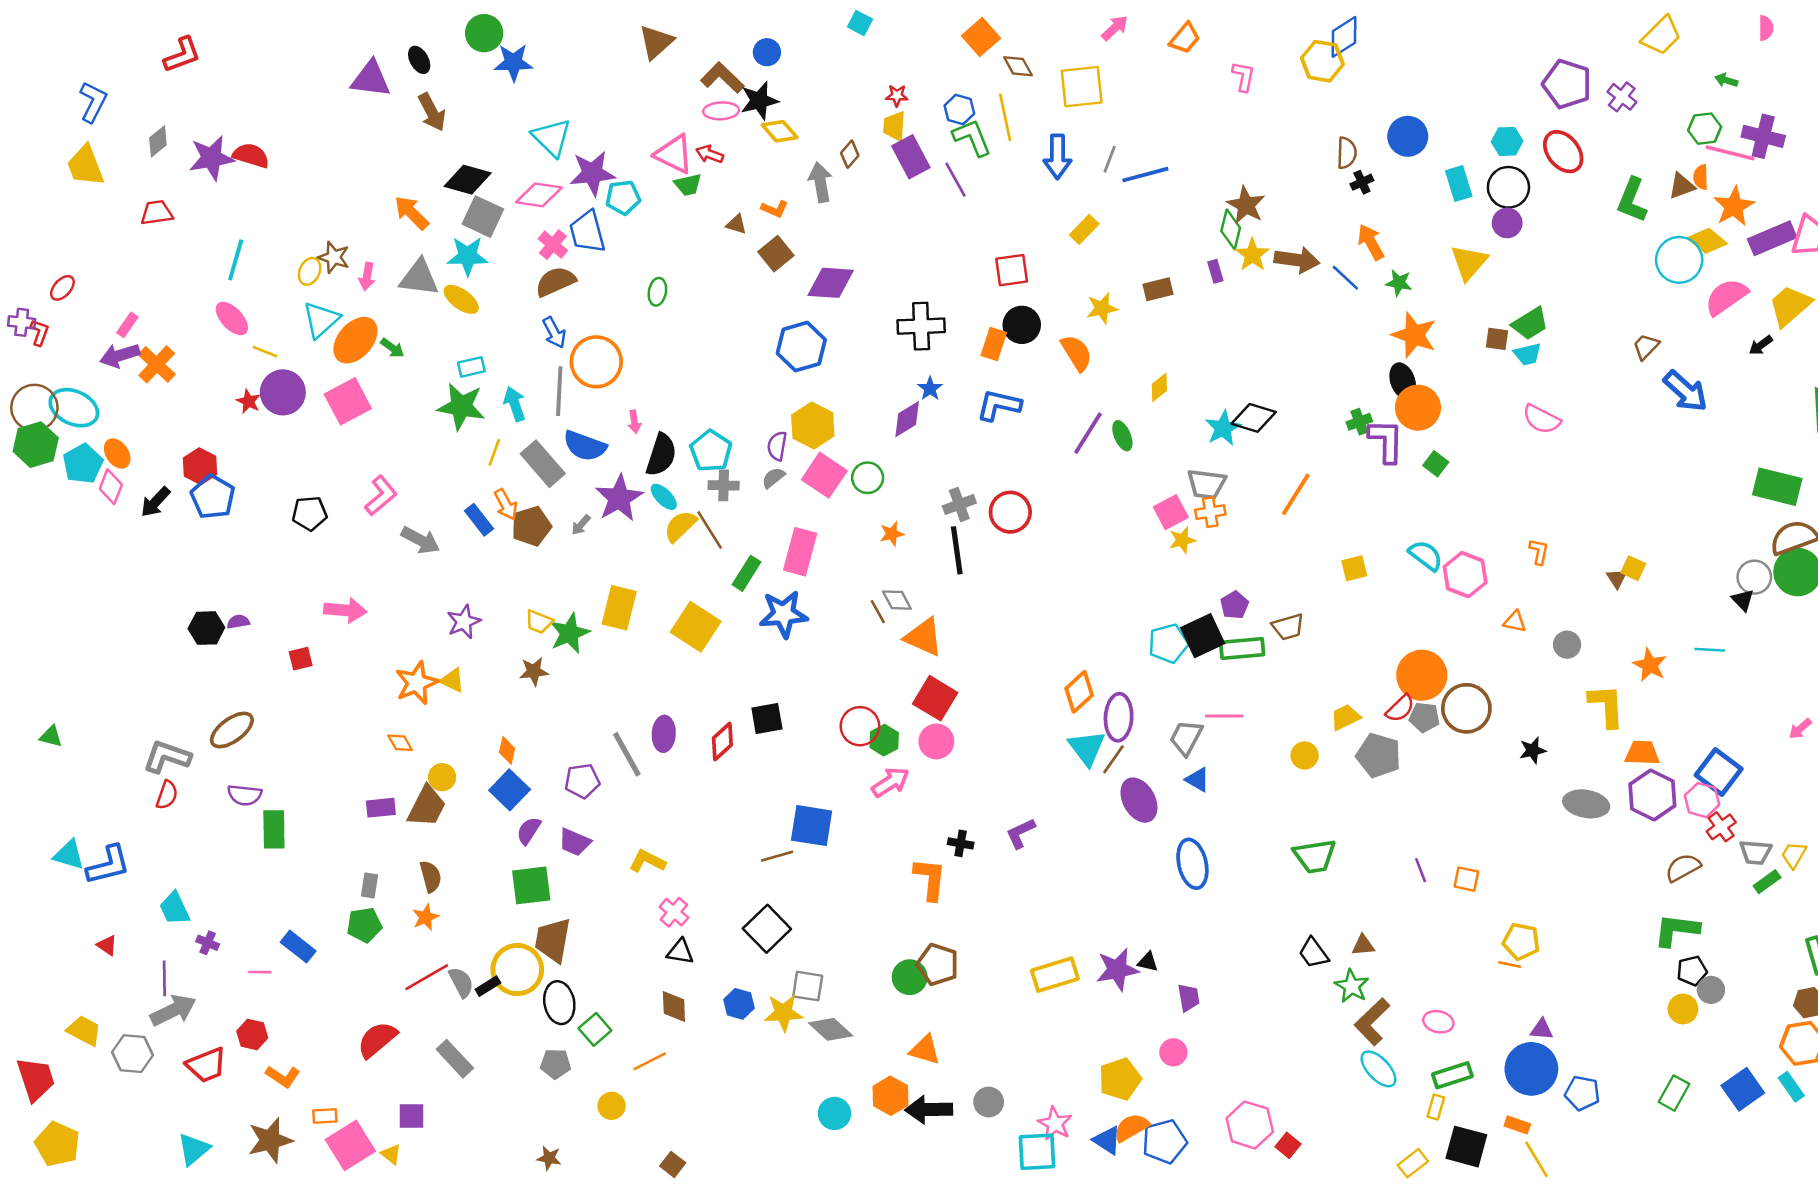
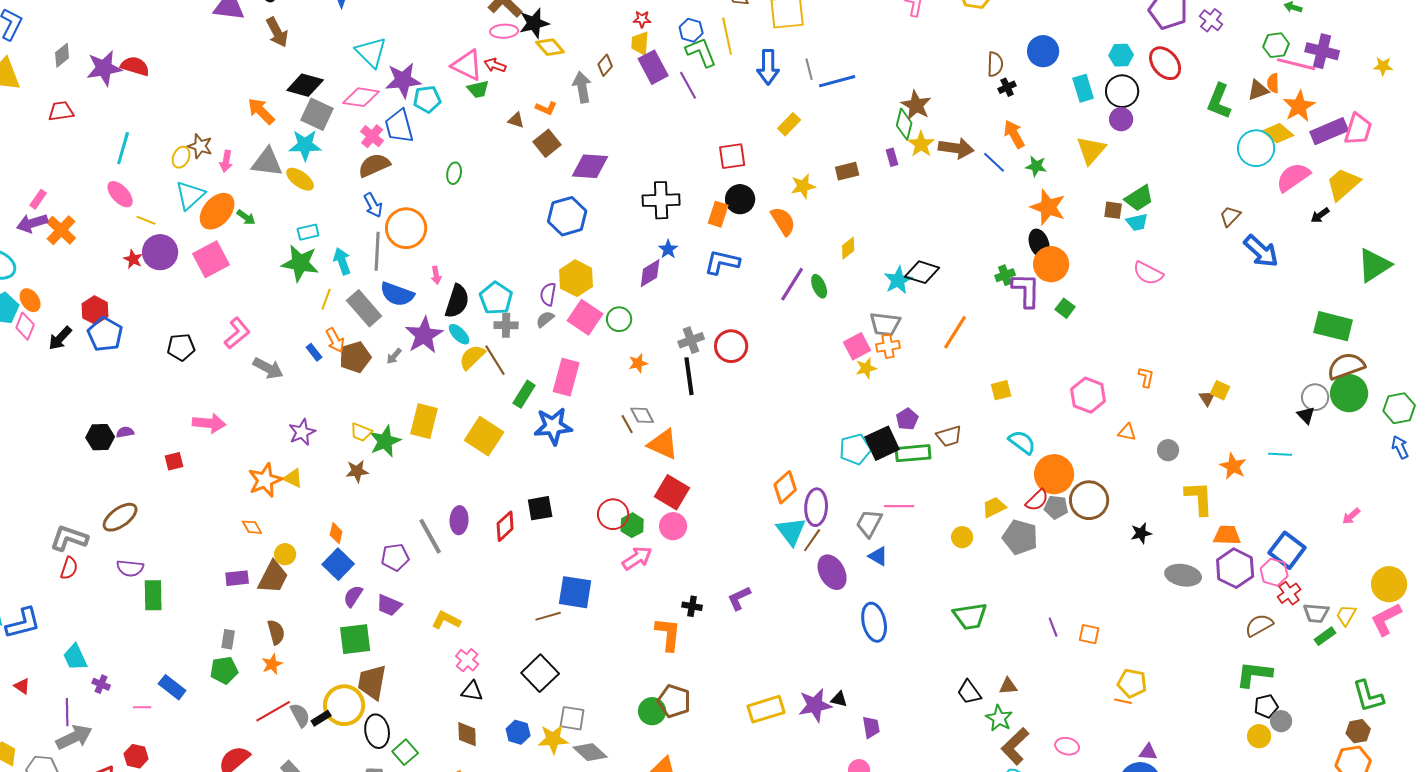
gray line: (1110, 159) -> (809, 69), turned -35
blue rectangle: (479, 520) -> (314, 352), size x0.7
cyan semicircle: (1426, 555) -> (1022, 442), moved

